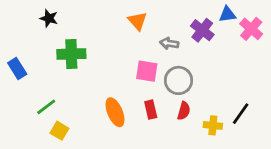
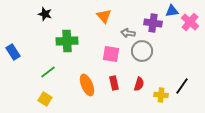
black star: (49, 18) -> (45, 14), moved
purple cross: (202, 30) -> (153, 23), turned -30
green cross: (71, 54) -> (67, 41), moved
gray circle: (178, 80) -> (142, 51), moved
green line: (46, 107) -> (48, 72), moved

